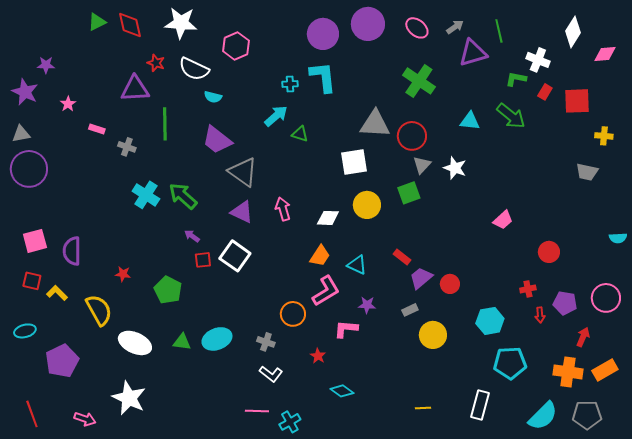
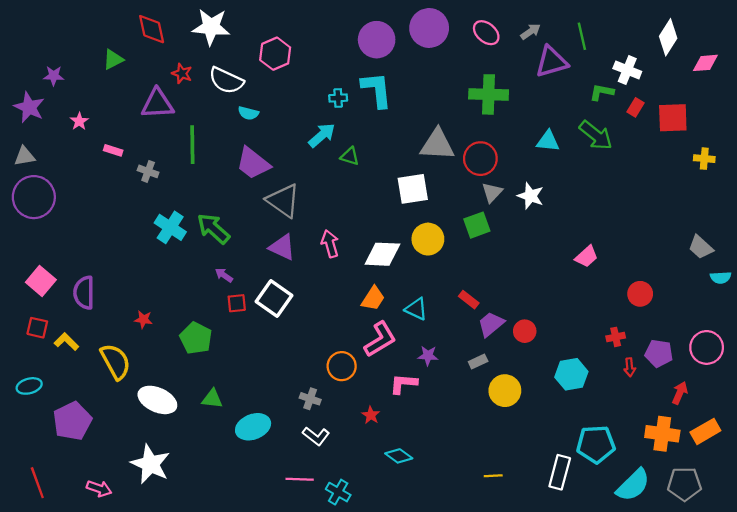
green triangle: (97, 22) -> (113, 59), moved
green cross: (419, 81) -> (489, 94), turned -32
gray trapezoid: (587, 172) -> (701, 247), moved, turned 30
white diamond: (328, 218) -> (382, 254), size x1.4
pink square: (35, 241) -> (41, 281), turned -35
cyan ellipse: (217, 339) -> (253, 427), moved
cyan pentagon: (510, 363) -> (596, 444), moved
cyan cross: (290, 422) -> (338, 492), turned -30

